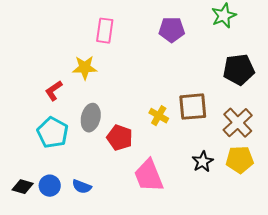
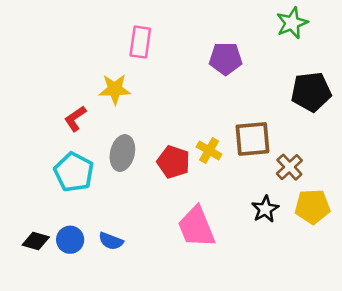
purple pentagon: (172, 30) -> (226, 59), moved
brown cross: (238, 123) -> (289, 167), moved, size x0.7
red pentagon: (120, 138) -> (173, 162), moved

